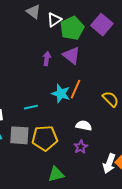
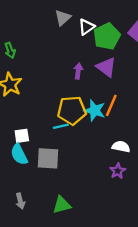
gray triangle: (33, 12) -> (63, 18), turned 42
yellow pentagon: (45, 138) -> (72, 110), moved
green triangle: (56, 174) -> (62, 205), moved

